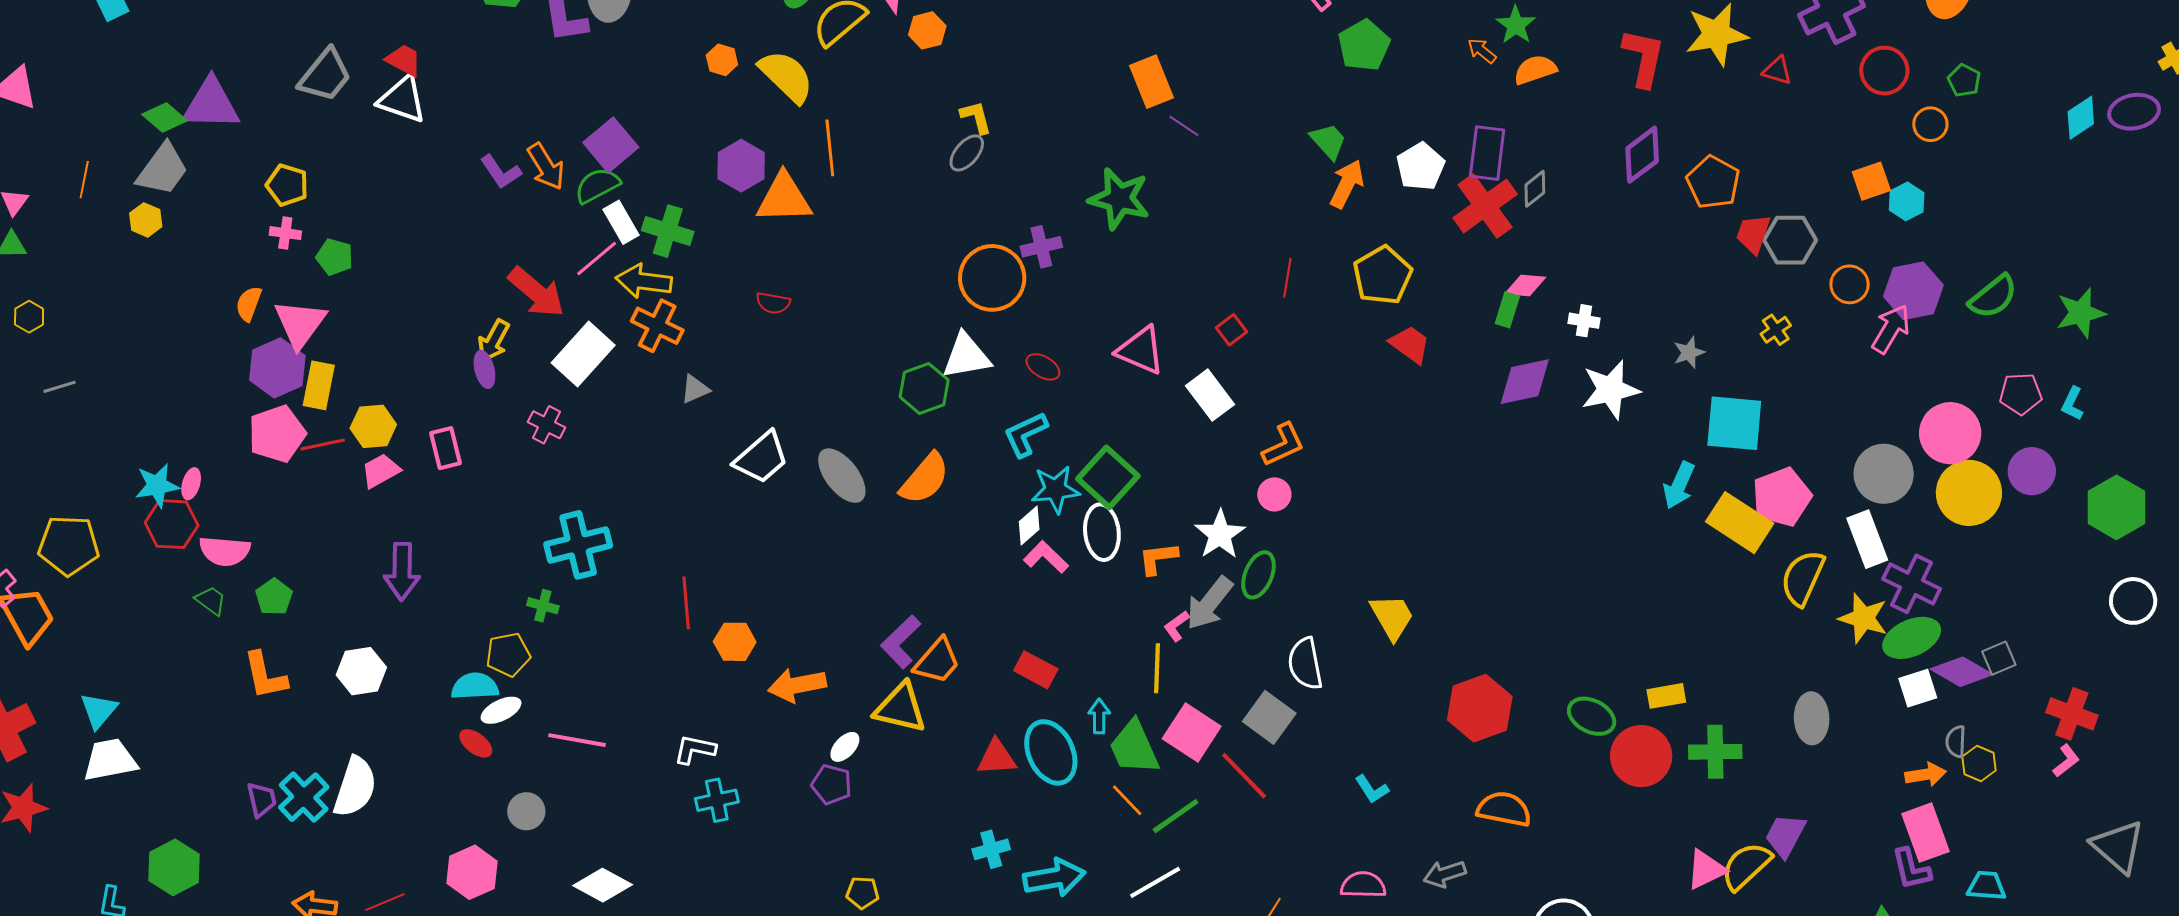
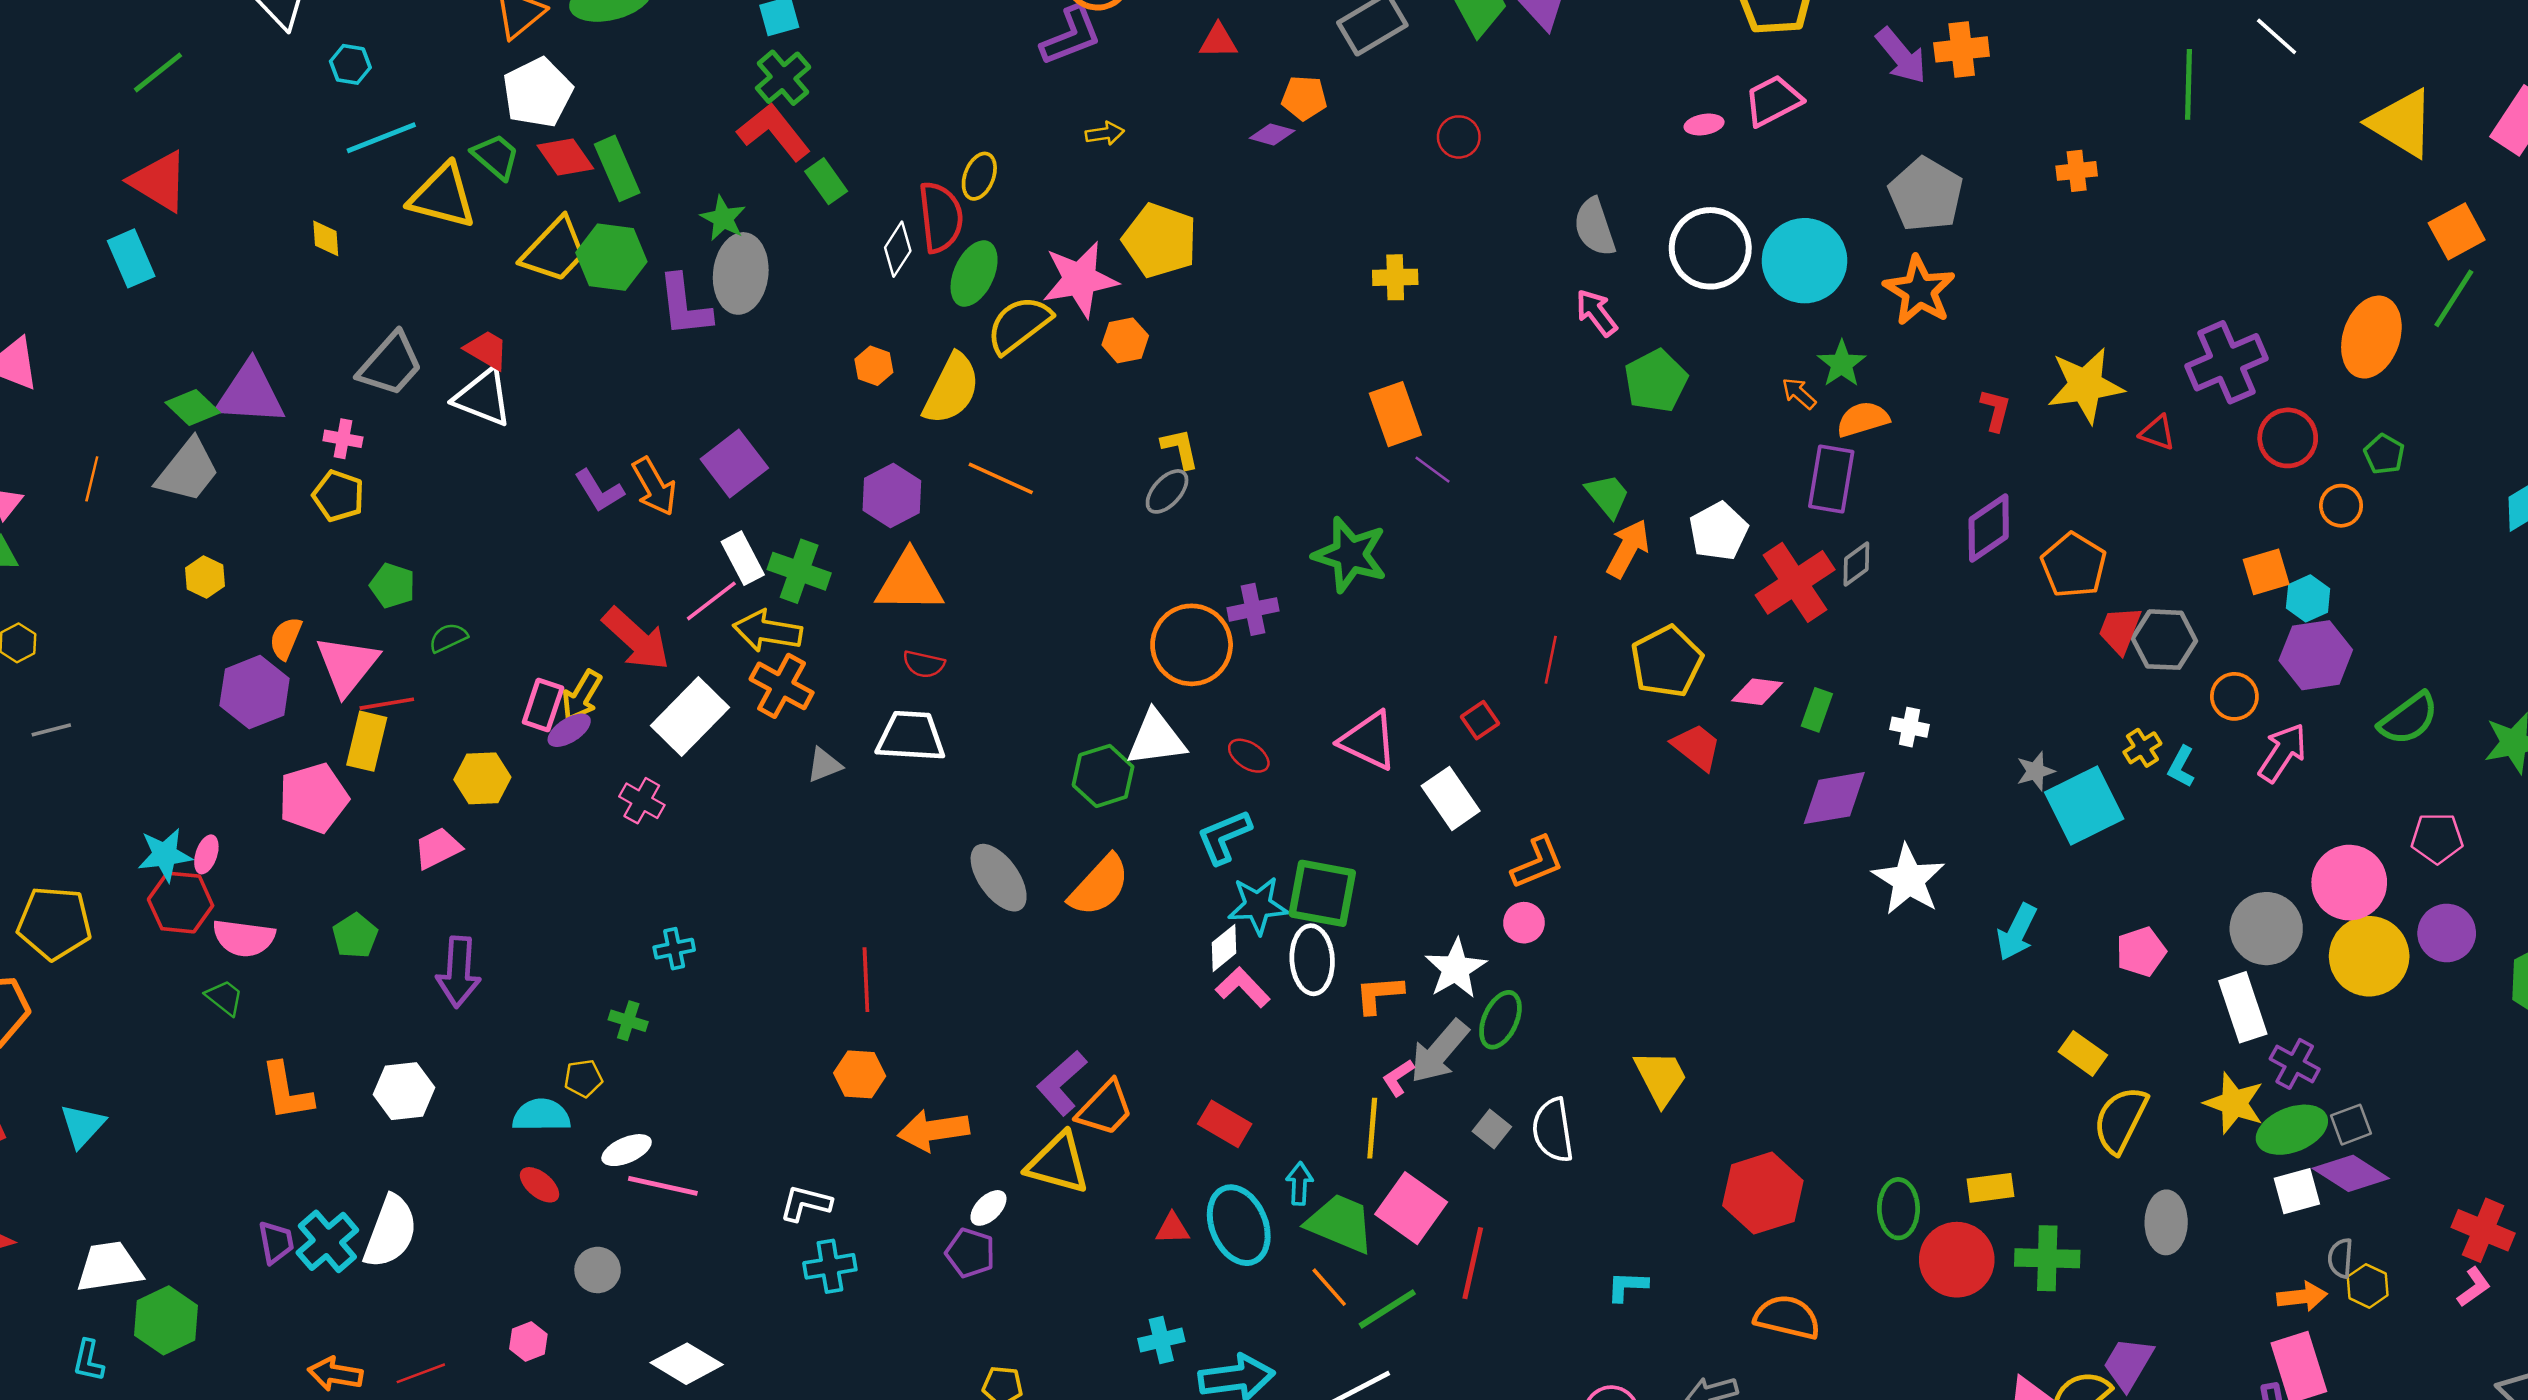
red L-shape: (1644, 58) -> (1996, 410), size x0.6
yellow semicircle: (786, 76) -> (952, 389), turned 70
orange line: (830, 148) -> (1001, 478), turned -62
purple rectangle: (1487, 153) -> (1831, 479), moved
green semicircle: (597, 185) -> (448, 638), moved, size x0.7
orange triangle: (784, 198) -> (909, 582), moved
yellow hexagon: (146, 220) -> (205, 577), moved
pink cross: (285, 233) -> (343, 439), moved
pink diamond: (1525, 286) -> (1757, 692), moved
purple hexagon: (1913, 291) -> (2316, 655), moved
purple hexagon: (277, 368) -> (255, 692), moved
purple ellipse: (484, 369) -> (569, 730), turned 69
white star: (1610, 390) -> (1908, 880), moved, turned -30
cyan L-shape: (2072, 404) -> (2181, 767), moved
cyan square: (1734, 423) -> (2084, 806), moved, turned -34
yellow hexagon: (373, 426) -> (482, 778), moved
red line: (323, 445) -> (387, 704), moved
pink rectangle: (446, 448) -> (543, 705), moved, turned 30
white trapezoid: (761, 458) -> (911, 736), moved, turned -138
green square: (1108, 477) -> (1322, 893), turned -34
pink pentagon: (1782, 497) -> (2141, 952), size x0.7
yellow rectangle: (1740, 523) -> (2083, 1053), moved, size x0.6
cyan cross: (578, 545) -> (674, 949), size x0.5
yellow semicircle: (1803, 578) -> (2120, 1120), moved
purple cross: (1912, 584) -> (2295, 1064), size x0.7
green pentagon: (274, 597) -> (355, 936), moved
red line: (686, 603) -> (866, 980), moved
yellow pentagon: (508, 654) -> (583, 1078), size x0.7
gray square: (1999, 658) -> (2351, 1125), moved
white ellipse: (501, 710) -> (627, 1150), moved
green ellipse: (1592, 716) -> (1898, 1209), turned 60
gray square: (1269, 717) -> (1492, 1129), moved, size x0.6
green trapezoid: (1134, 747) -> (1340, 1223), turned 134
red triangle: (997, 757) -> (1173, 1228), size x0.7
white trapezoid: (110, 760) -> (109, 1267), moved
red line: (1244, 776) -> (1473, 1263), turned 54
cyan L-shape: (1372, 789) -> (1627, 1286), turned 123
pink hexagon: (472, 872) -> (528, 1341), size x0.6

